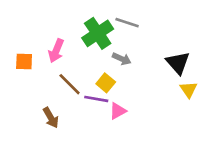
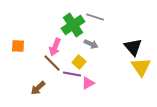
pink arrow: (56, 51) -> (55, 47), moved
yellow triangle: (189, 90) -> (141, 67), size x1.5
brown arrow: (51, 118) -> (38, 88), turned 77

